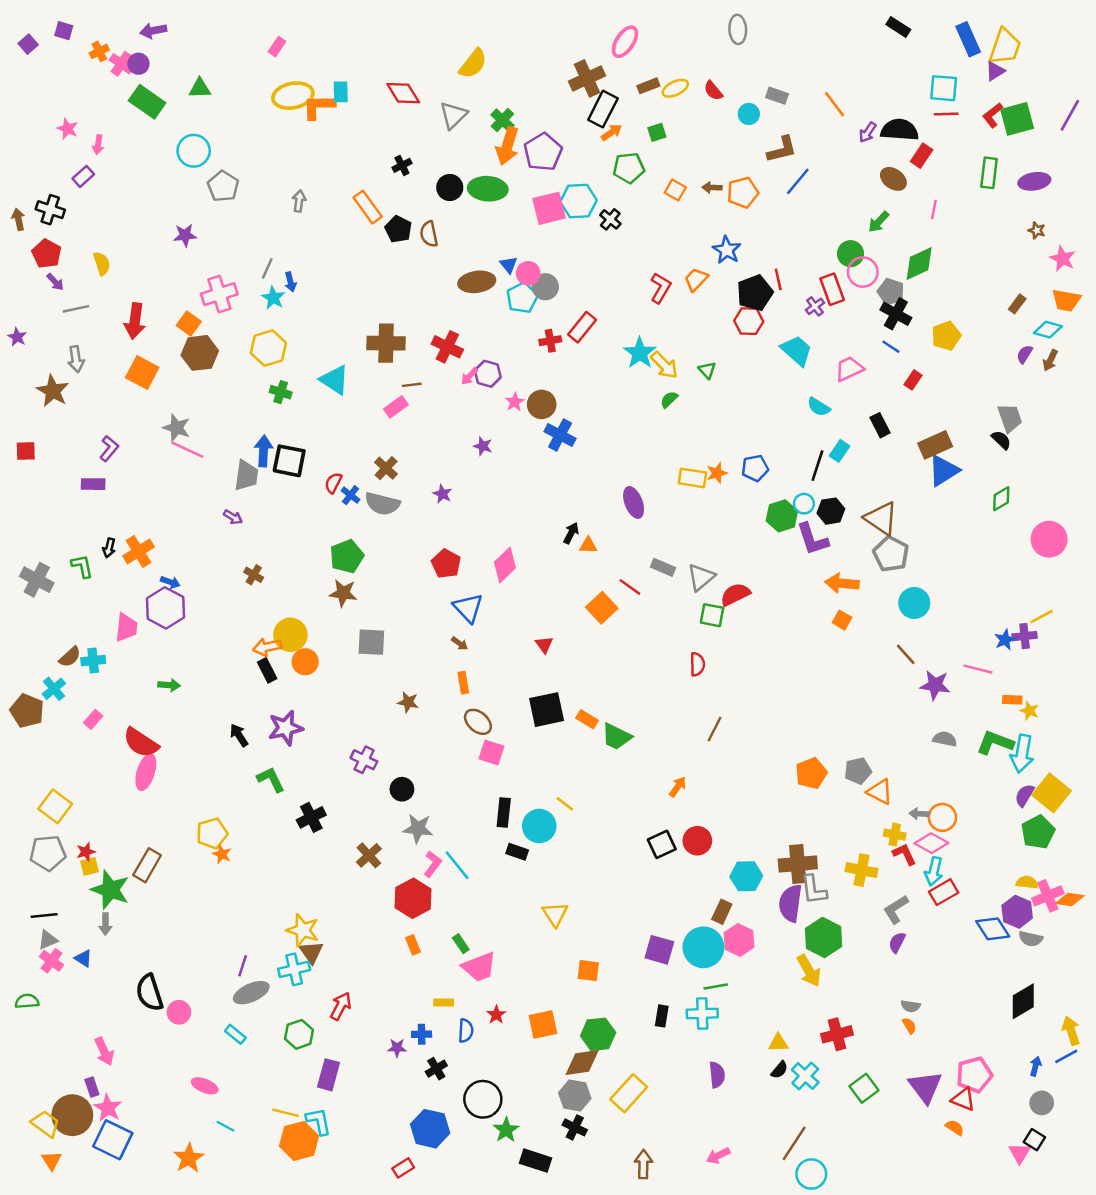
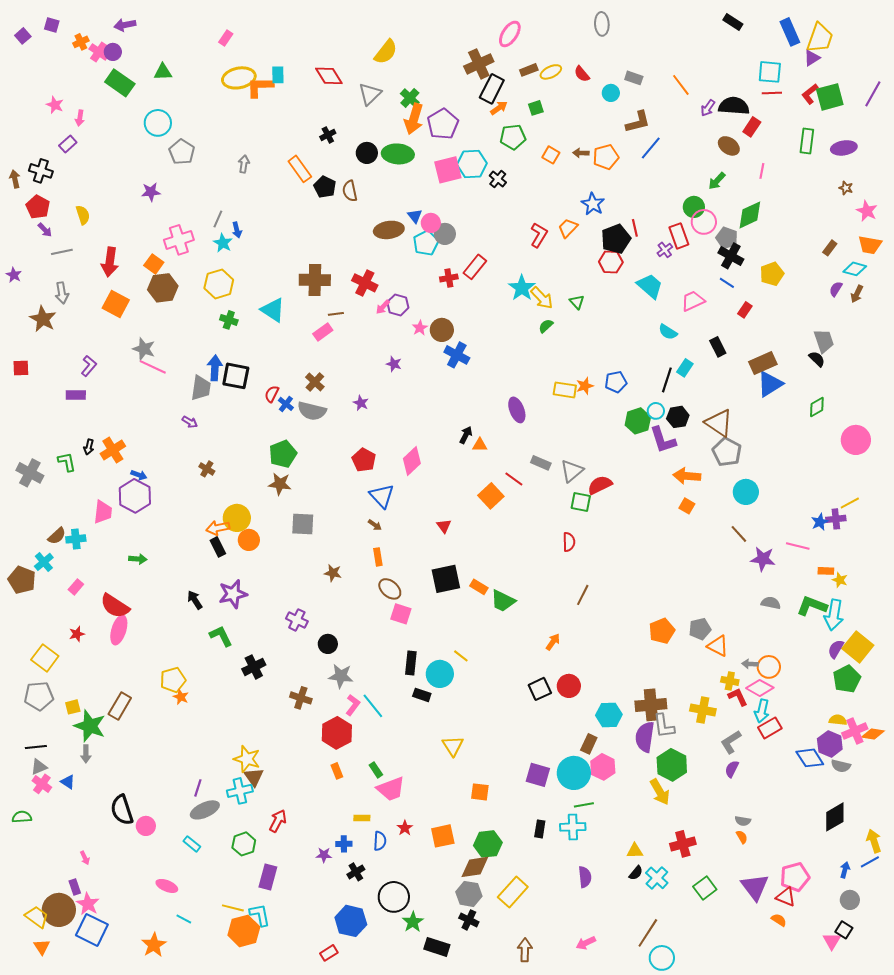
red star: (86, 852) -> (77, 634), moved
brown cross: (369, 855) -> (301, 698), turned -30
pink arrow: (104, 1051) -> (85, 858), size x0.6

